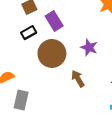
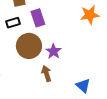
purple star: (89, 47) -> (53, 51), moved

